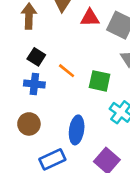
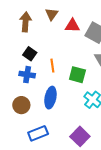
orange line: (67, 71) -> (52, 66), turned 40
blue ellipse: (77, 130) -> (50, 98), moved

